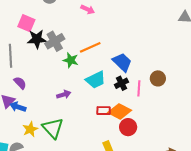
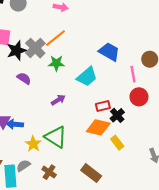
orange line: (90, 47) -> (56, 38), moved
purple semicircle: (20, 83) -> (24, 78), moved
black cross: (121, 83) -> (117, 115), moved
orange diamond: (120, 111) -> (98, 127), moved
red circle: (128, 127) -> (139, 97), moved

